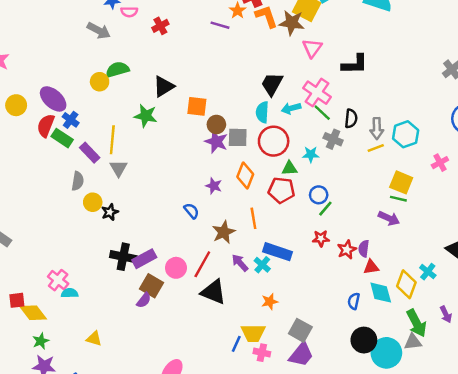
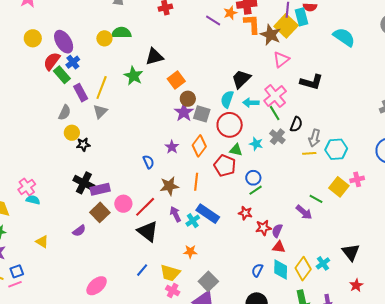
orange square: (197, 106) -> (176, 80), turned 30
yellow square: (401, 182) -> (339, 187), moved
purple semicircle: (144, 300) -> (79, 231), moved
blue line: (236, 344) -> (142, 270), moved

